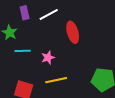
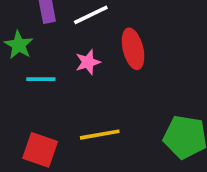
pink star: (48, 58) -> (88, 62), moved

